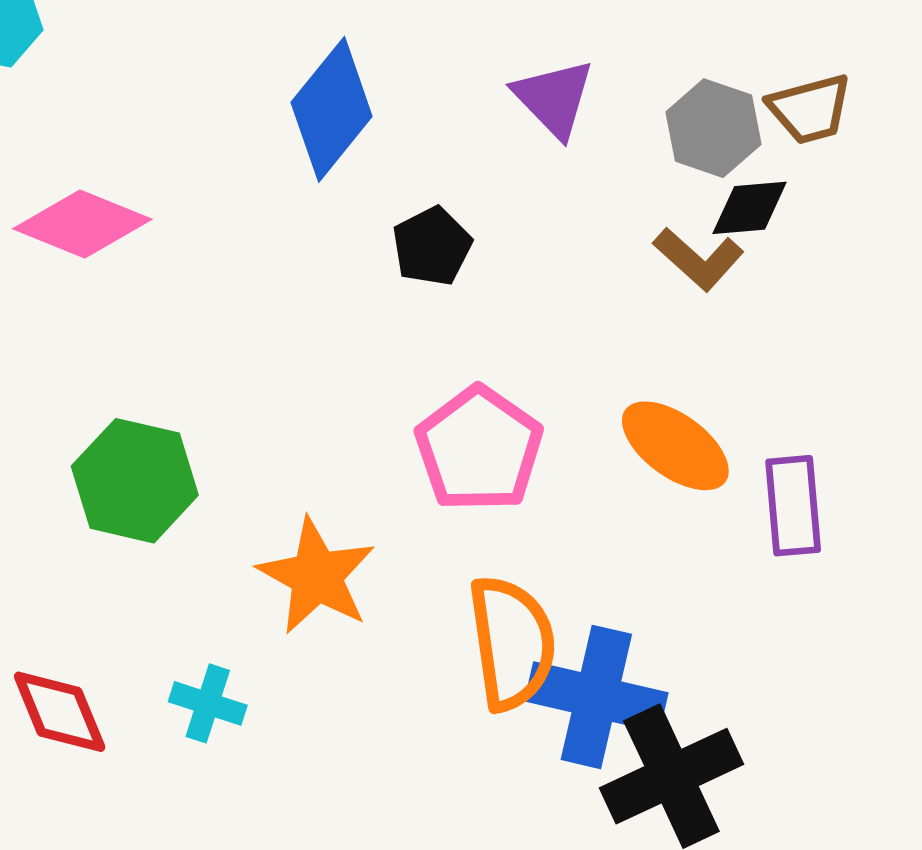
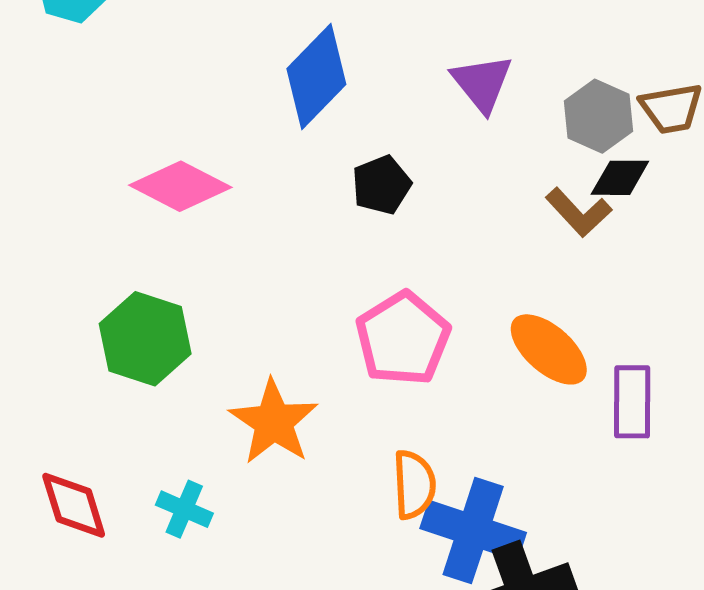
pink diamond: (82, 224) -> (180, 186), moved
orange semicircle: (512, 643) -> (414, 485), size x0.7

